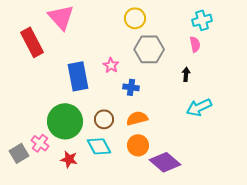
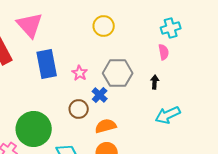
gray hexagon: (149, 49) -> (118, 73), moved
blue rectangle: (78, 76) -> (47, 64), moved
blue cross: (131, 87) -> (100, 95), turned 35
brown circle: (104, 119) -> (79, 109), moved

